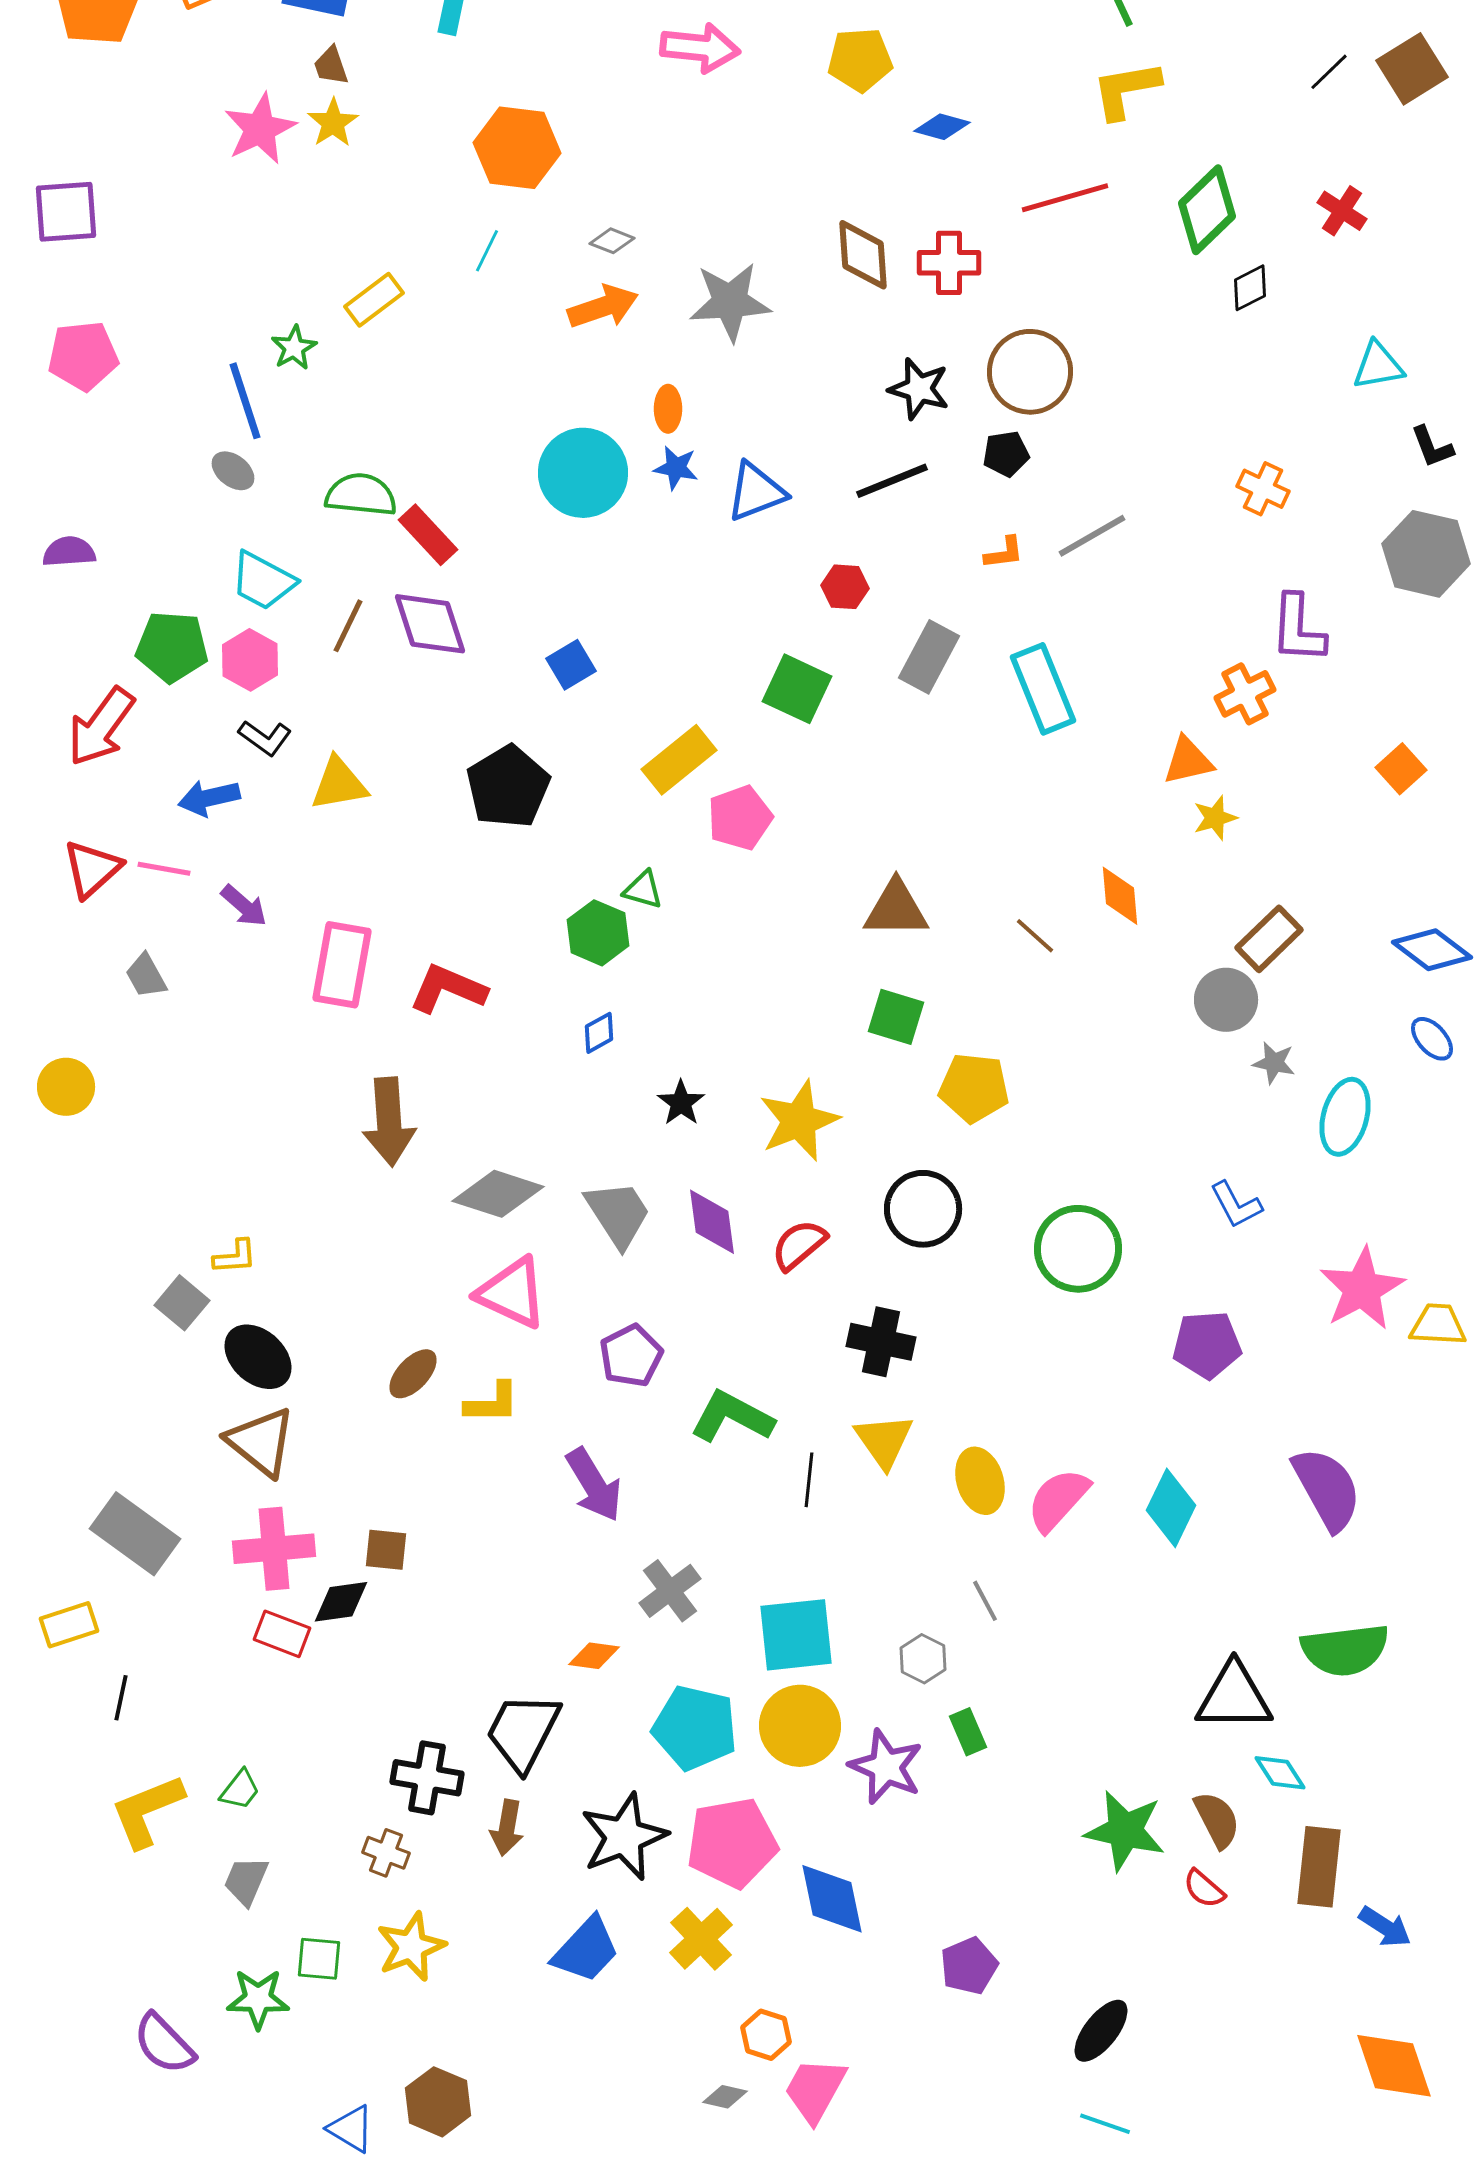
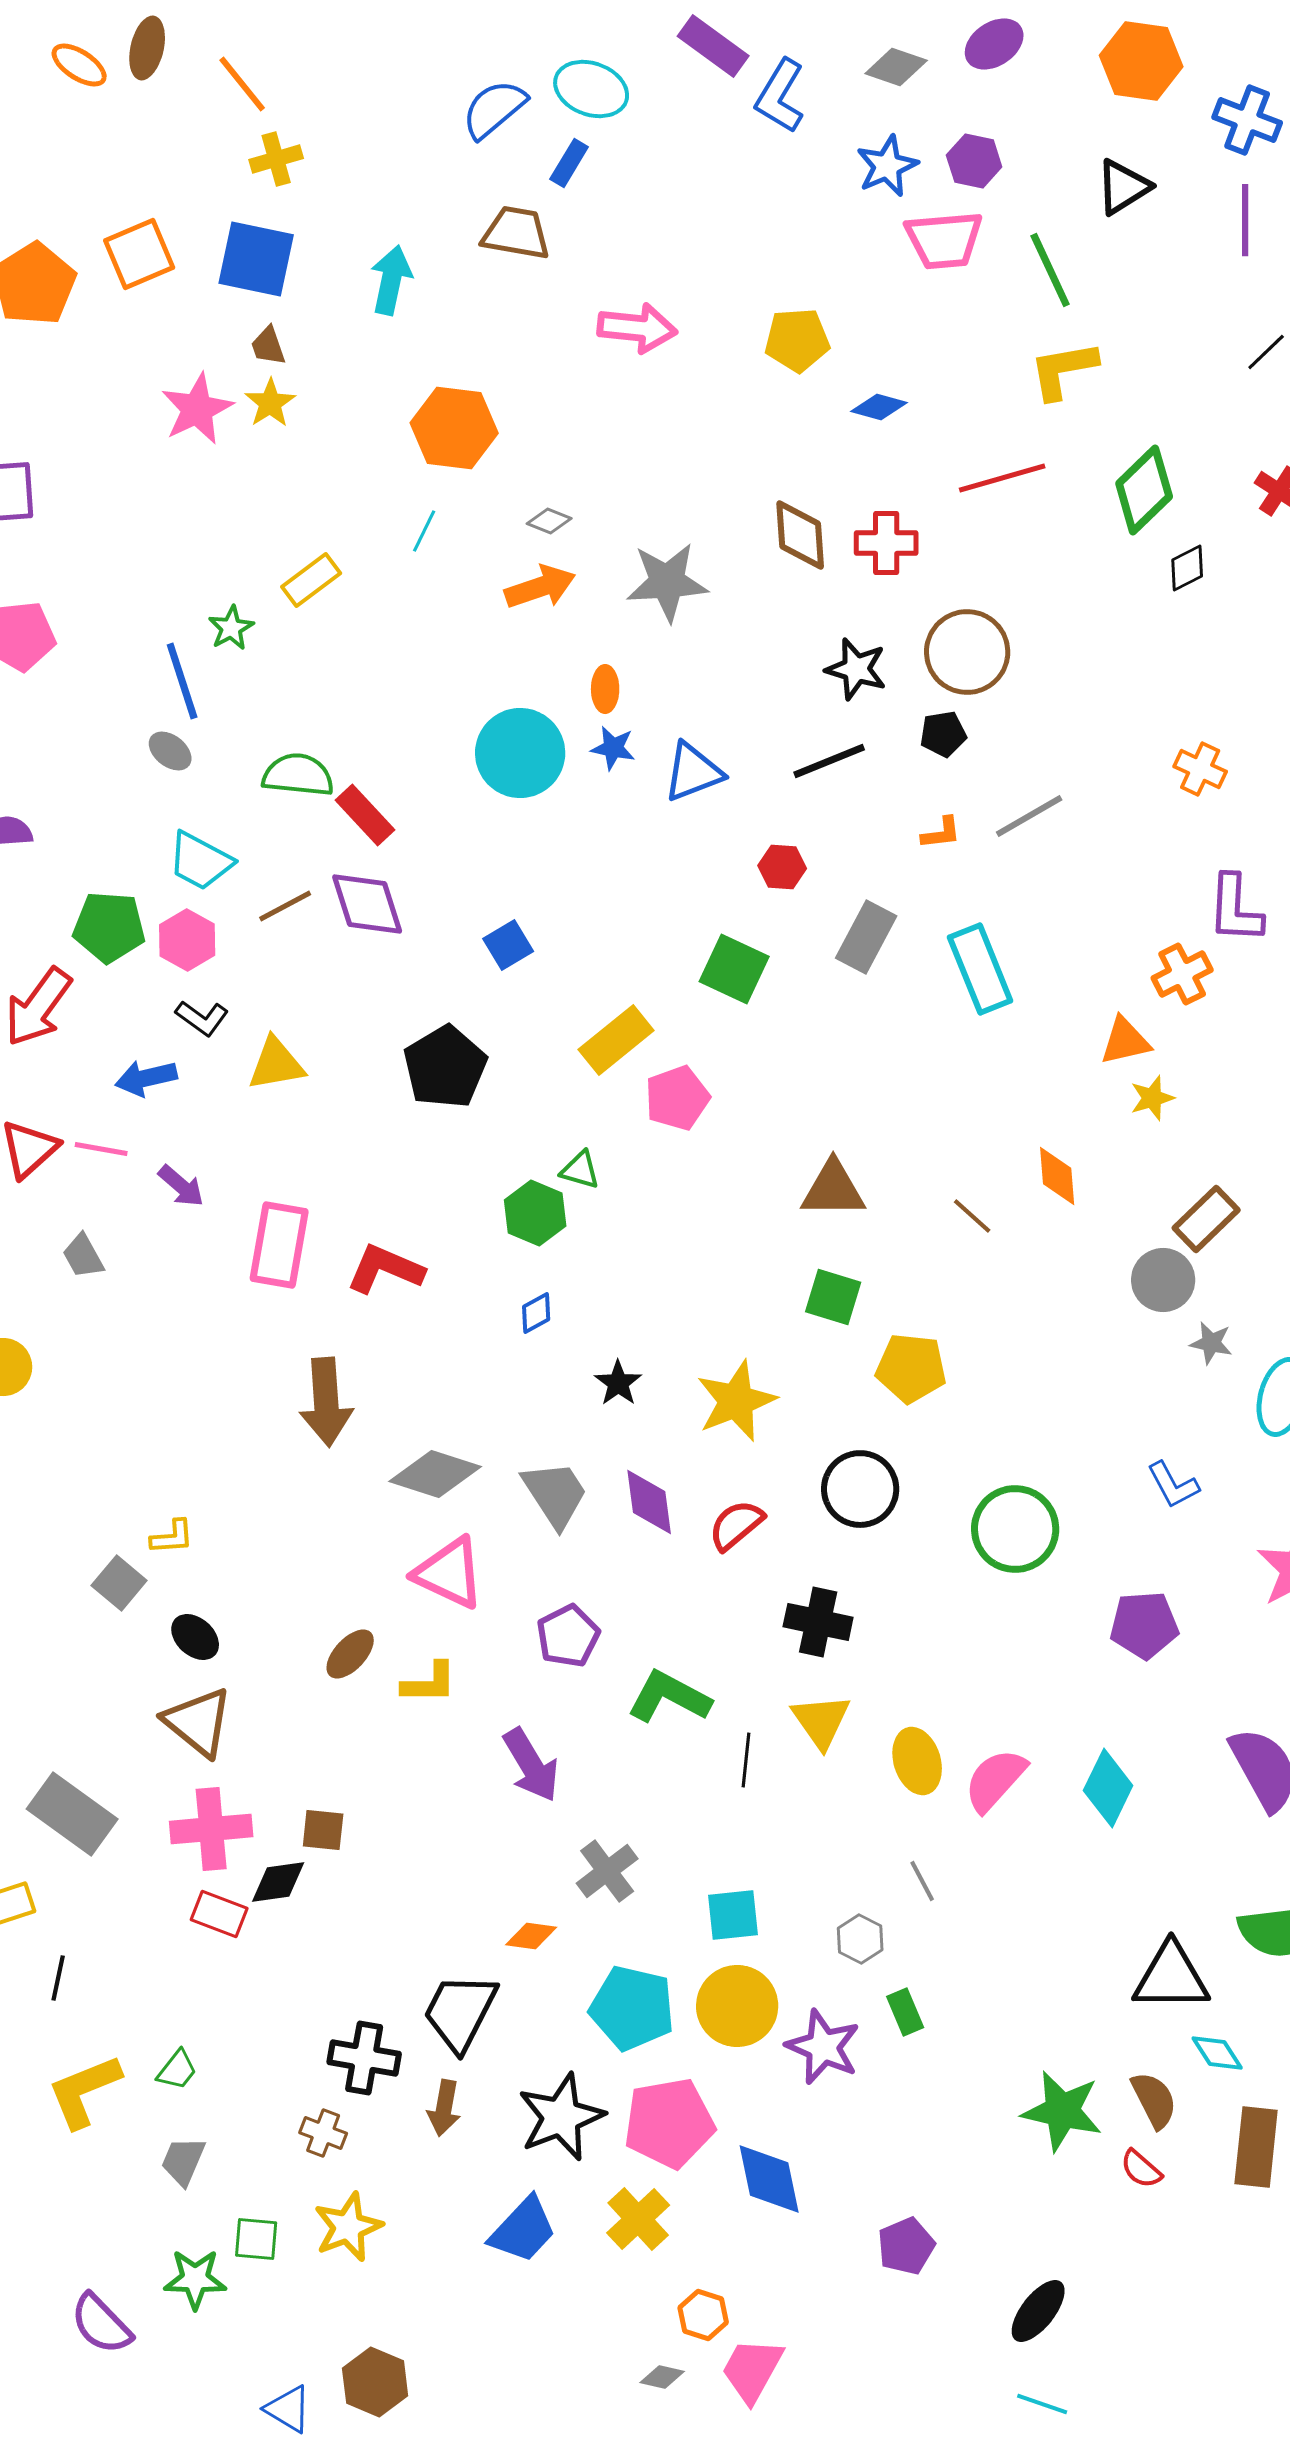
brown line: (348, 626) -> (285, 906), turned 36
black ellipse: (258, 1357) -> (195, 1637), size x0.7
cyan square: (796, 1635) -> (733, 1915), size x0.7

